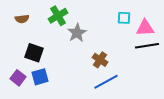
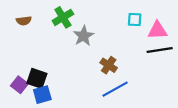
black square: (34, 53) -> (37, 78), moved
blue square: (40, 77) -> (42, 95), moved

